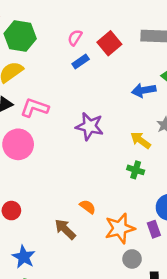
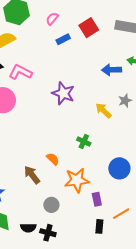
pink semicircle: (75, 38) -> (52, 19), moved
green cross: (136, 170) -> (84, 141), moved
purple rectangle: (154, 229) -> (97, 199), moved
gray circle: (132, 259) -> (51, 205), moved

